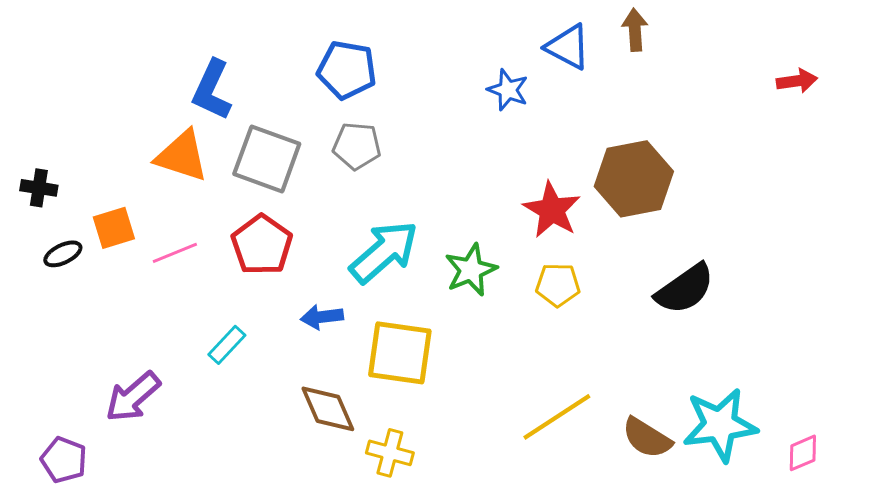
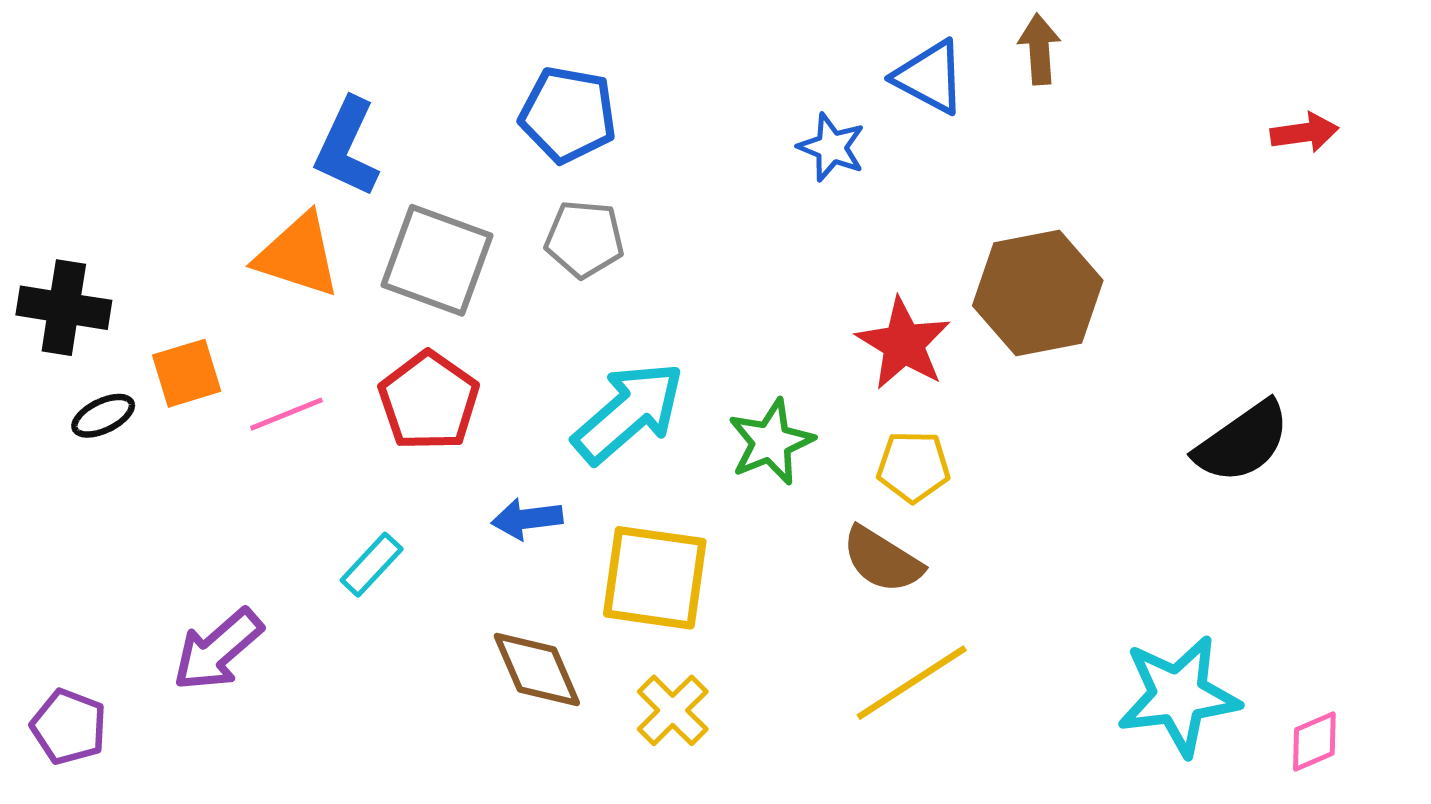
black cross: (39, 188) -> (64, 308), size x1.5
black semicircle: (685, 289) -> (1242, 442), moved
brown semicircle: (647, 438) -> (882, 560), moved
yellow cross: (390, 453) -> (673, 710), moved, turned 30
purple pentagon: (64, 460) -> (69, 727), moved

